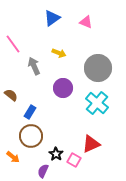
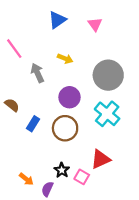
pink triangle: (86, 22) -> (95, 24), turned 32
brown circle: (31, 136) -> (65, 128), moved
orange arrow: (13, 157) -> (26, 179), moved

